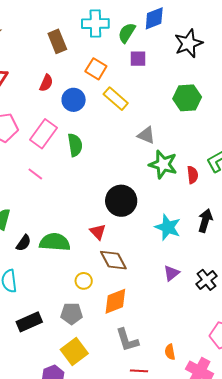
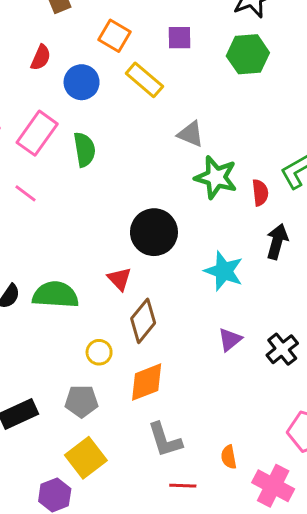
purple square: (138, 59) -> (180, 38), moved
green hexagon: (187, 98) -> (248, 54), moved
black arrow: (205, 221) -> (277, 242), moved
brown diamond: (113, 260) -> (143, 321), turned 68

